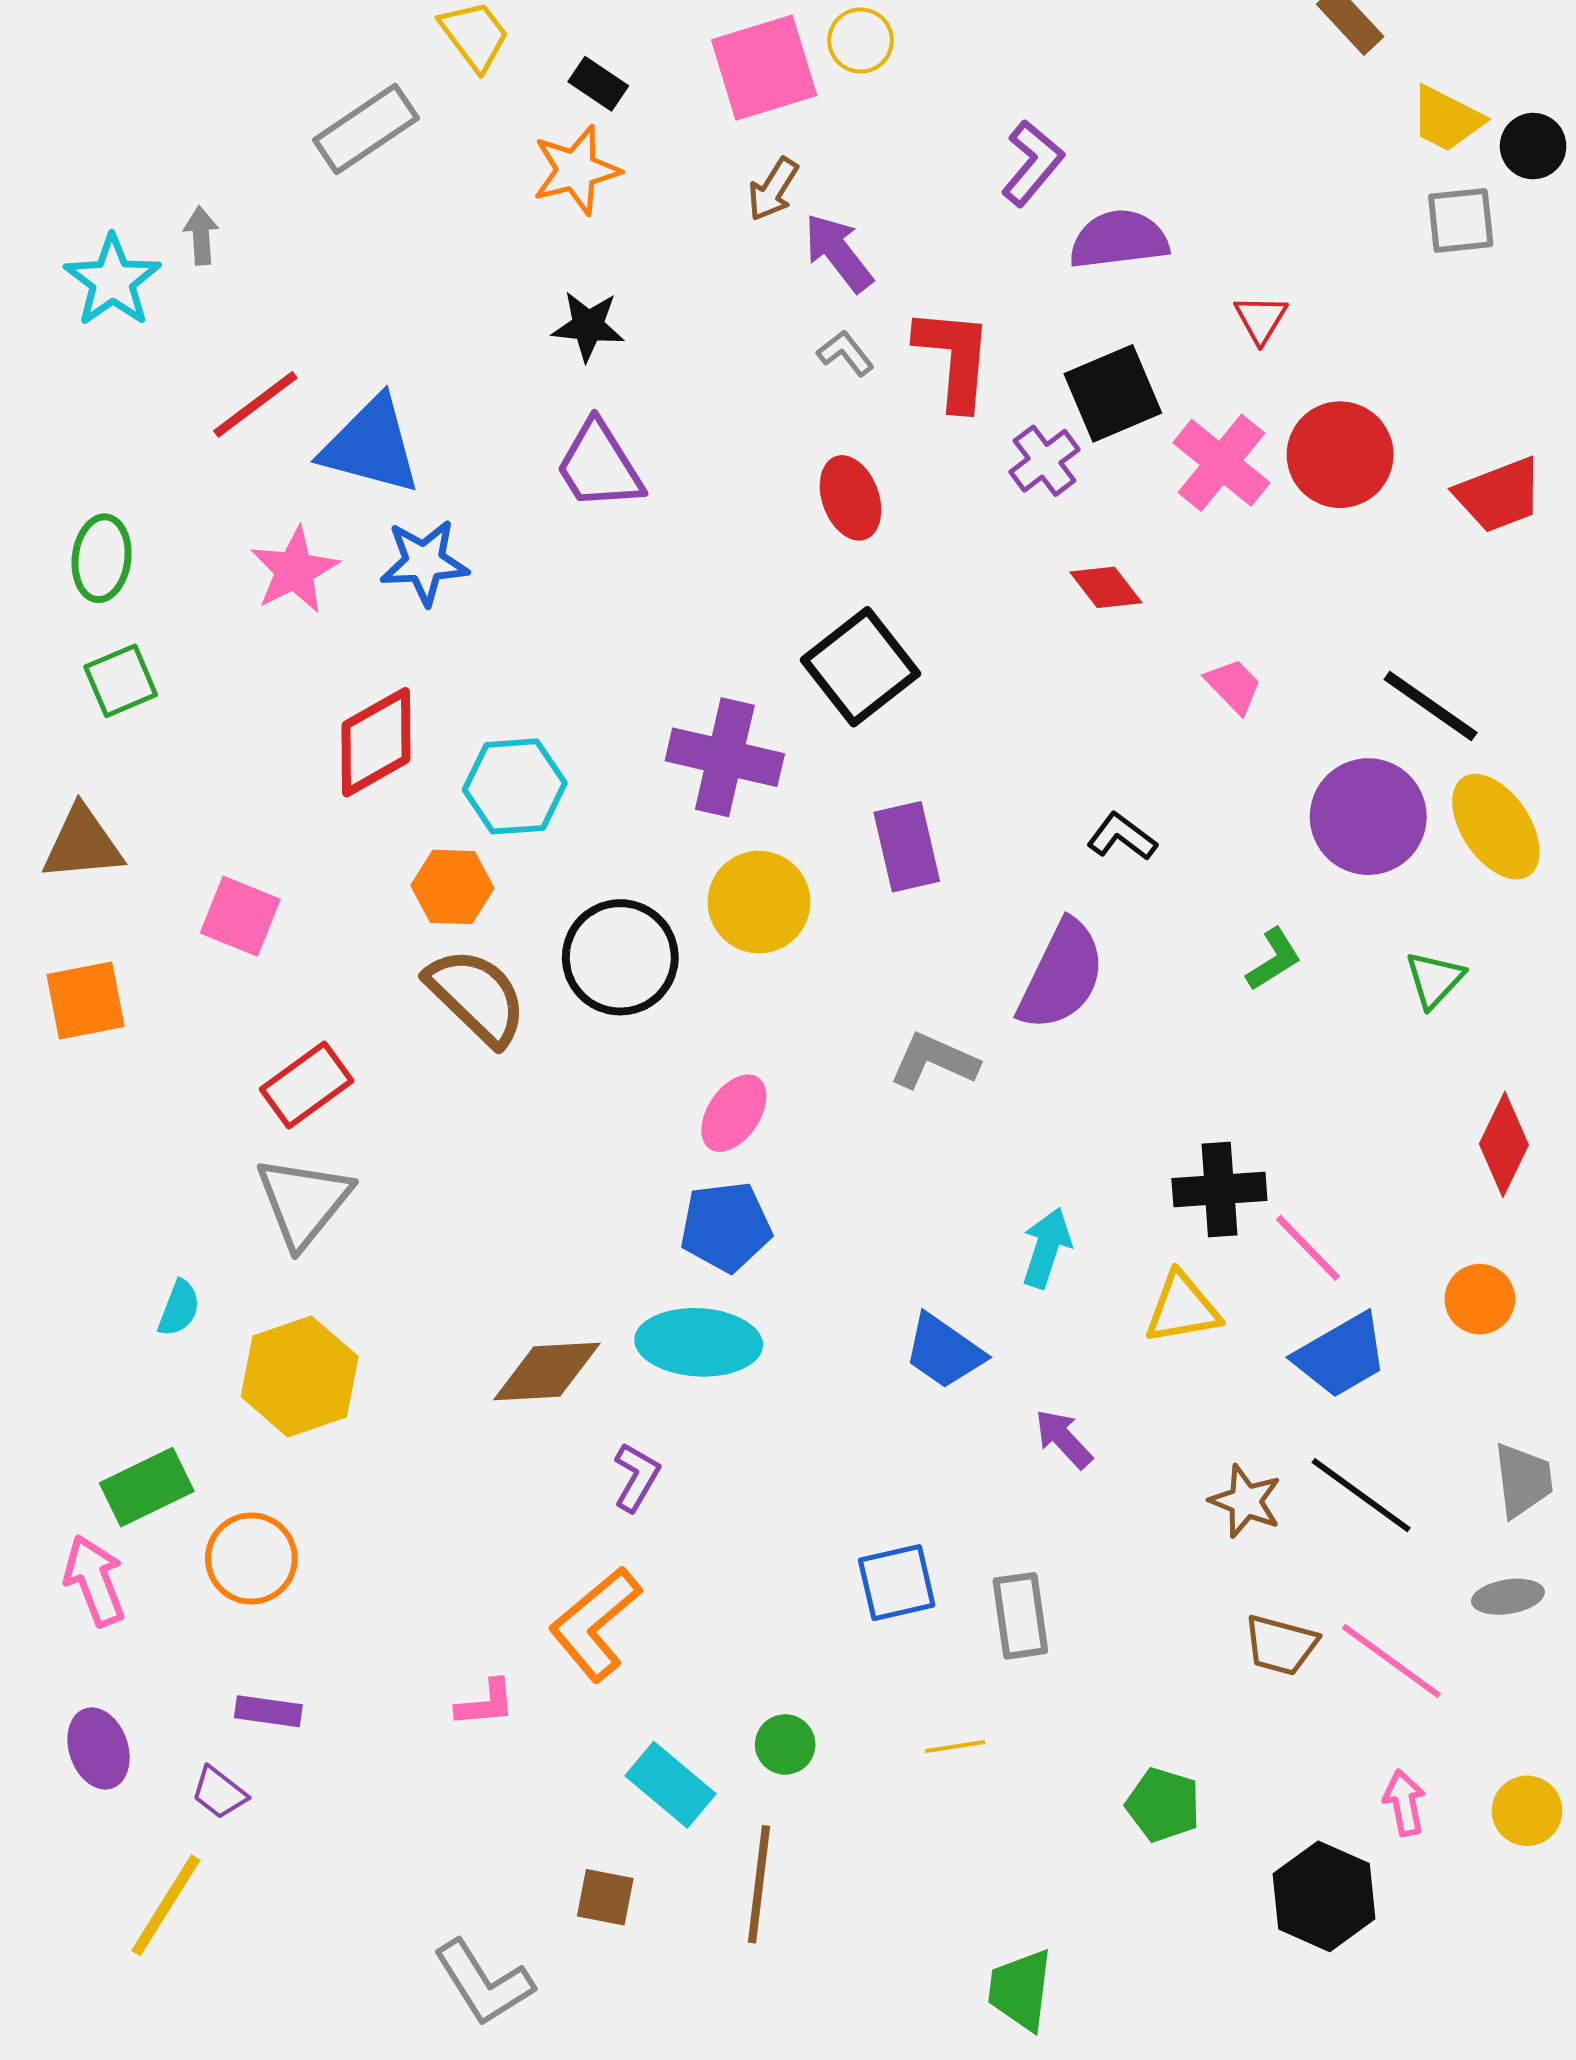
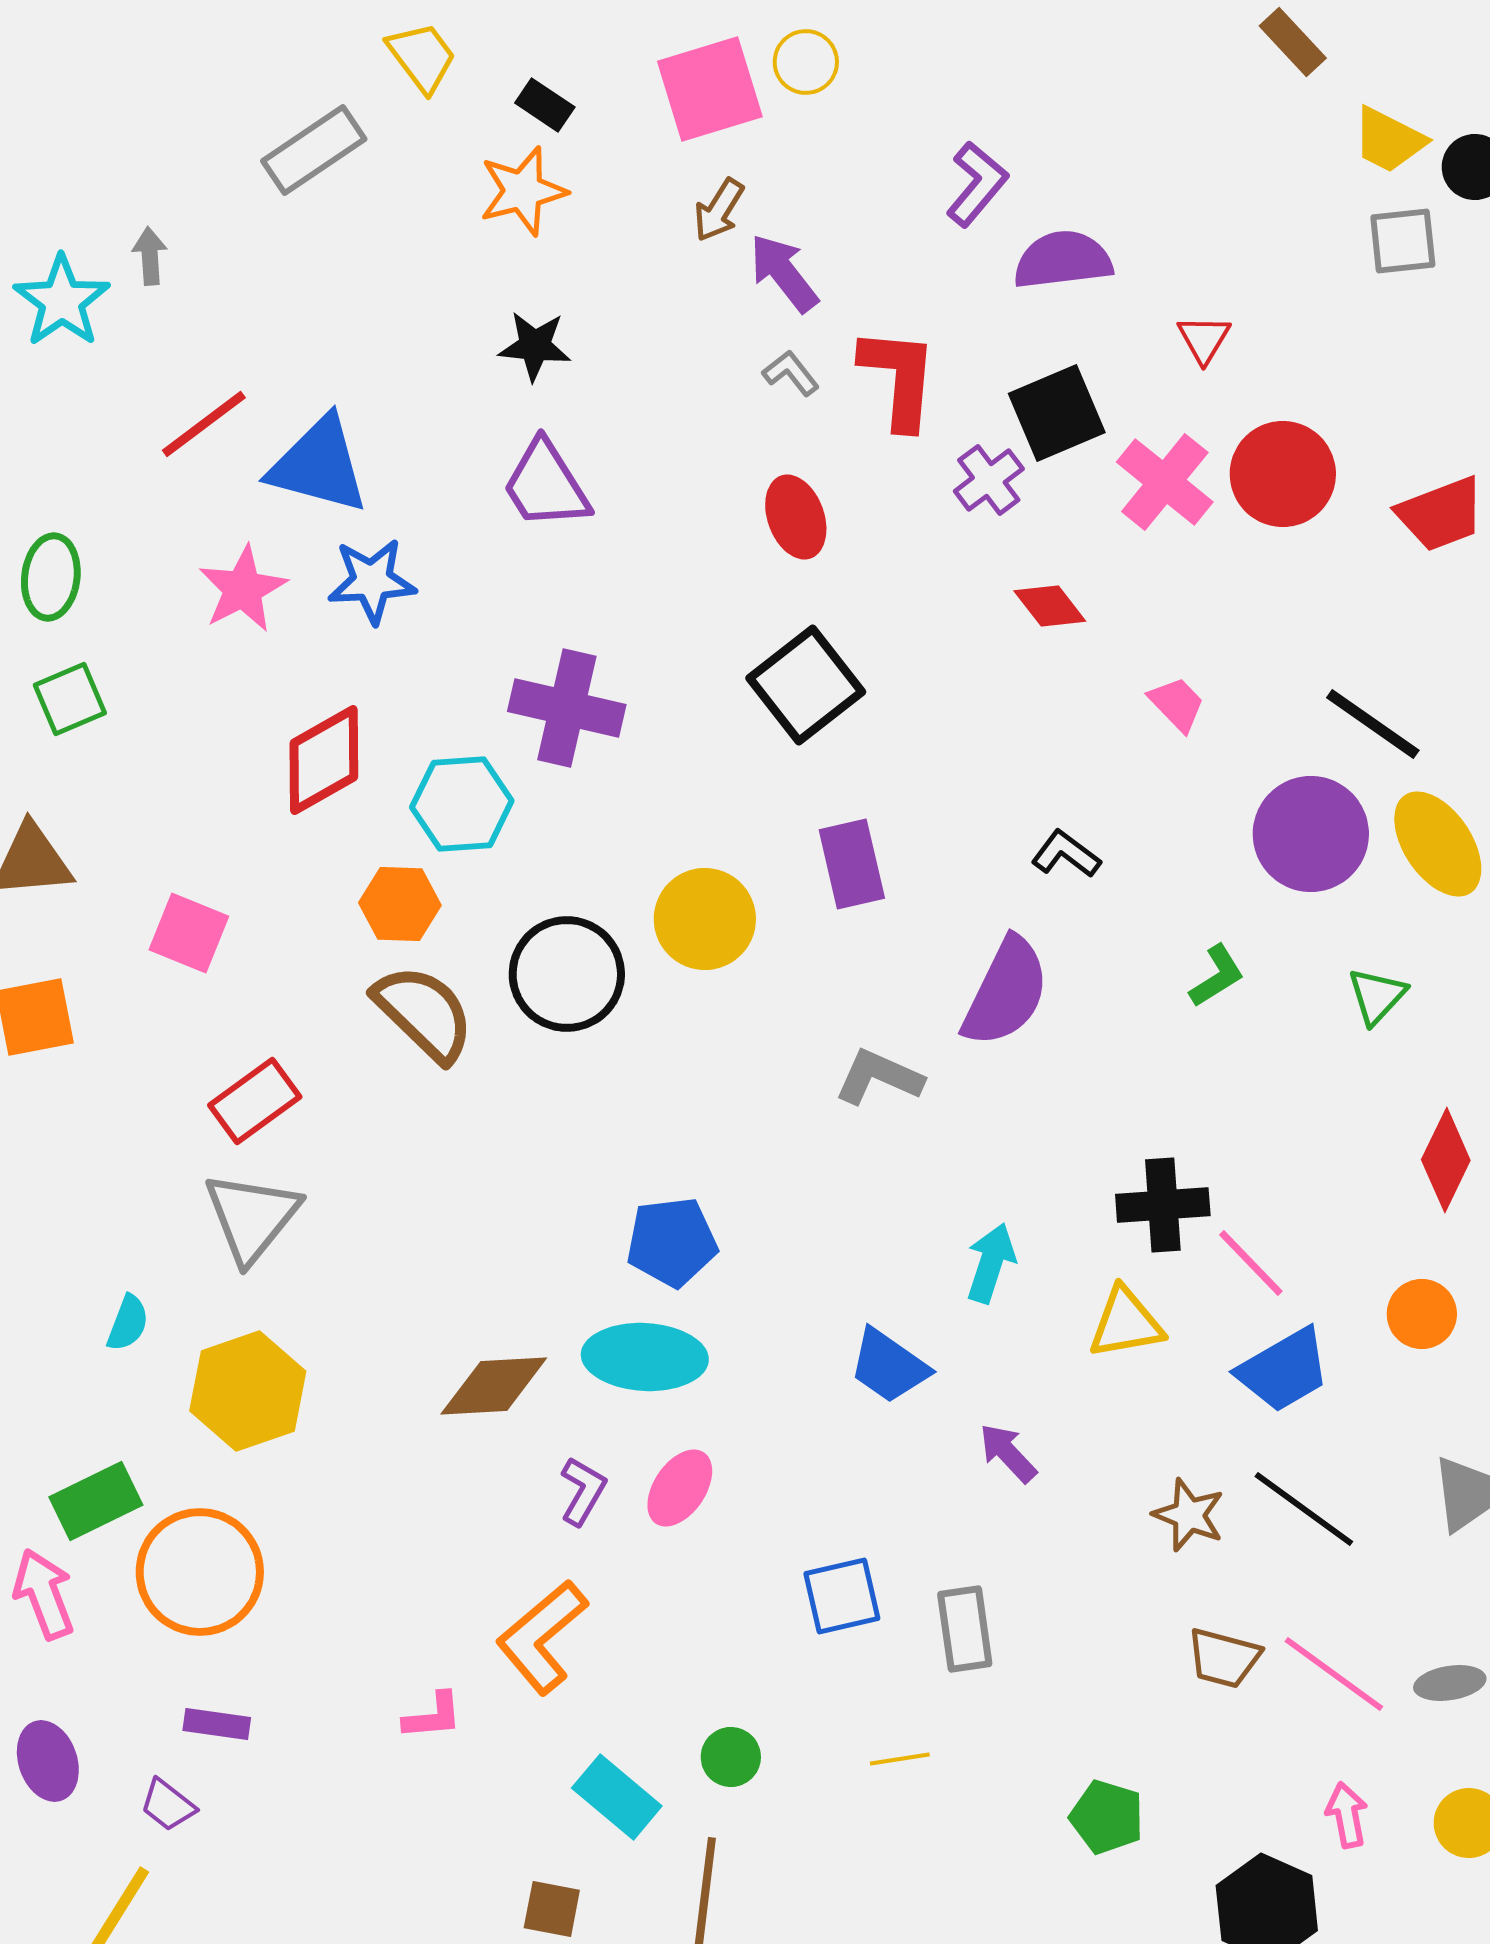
purple cross: (725, 757) -> (567, 708), moved
pink ellipse: (734, 1113) -> (680, 1488), moved
orange circle: (251, 1558) -> (200, 1572), size x1.4
gray ellipse: (1508, 1597) -> (1450, 1683), moved

